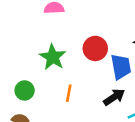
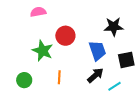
red circle: (95, 48) -> (65, 36), moved

